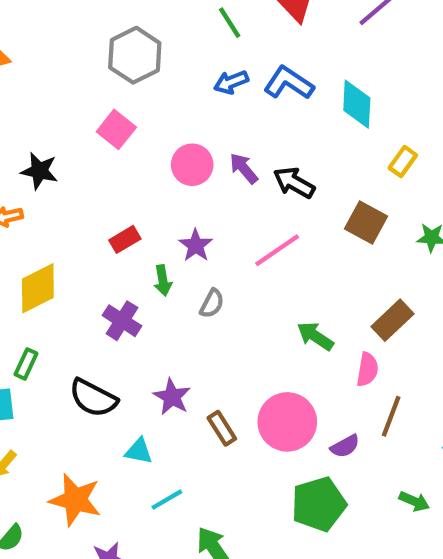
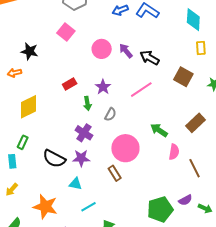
cyan diamond: (357, 104) -> (193, 20), moved
yellow rectangle: (403, 161) -> (201, 48), turned -40
purple cross: (122, 321) -> (84, 133), moved
pink semicircle: (367, 369) -> (174, 152), moved
purple star: (172, 397) -> (81, 158), moved, turned -30
brown line: (391, 416) -> (195, 168), turned -48
pink circle: (287, 422) -> (125, 148), moved
purple semicircle: (345, 446) -> (185, 200), moved

